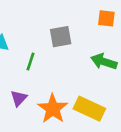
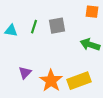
green line: (30, 62) -> (34, 27), moved
yellow rectangle: (89, 109) -> (79, 81), turned -45

